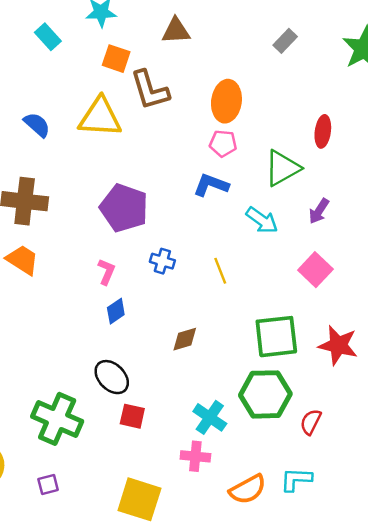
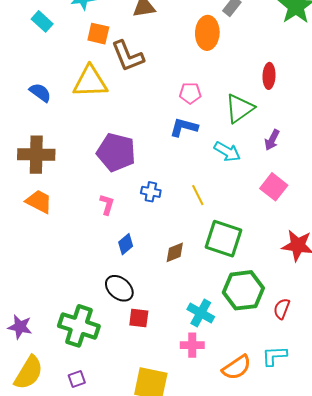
orange ellipse: (226, 101) -> (207, 33), moved
blue diamond: (116, 311) -> (126, 244), moved
green square: (276, 337) -> (224, 239), moved, turned 30

